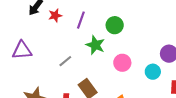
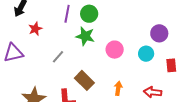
red star: (55, 15) -> (35, 29), moved
green circle: (115, 25) -> (89, 14), moved

